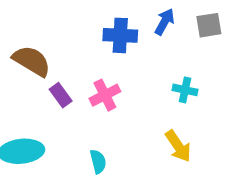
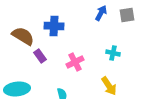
blue cross: (120, 35) -> (54, 26), moved
pink cross: (105, 95) -> (75, 62), moved

